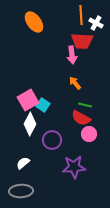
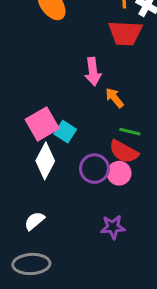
pink arrow: (72, 55) -> (93, 72), moved
pink circle: (89, 134) -> (119, 173), moved
purple circle: (52, 140) -> (94, 169), moved
purple star: (74, 167) -> (113, 227), size x0.7

